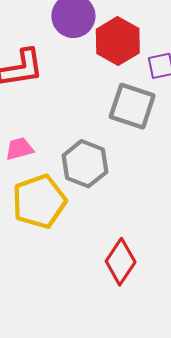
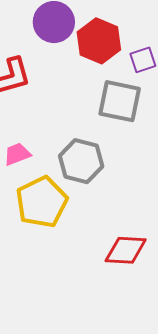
red diamond: (121, 262) -> (126, 250), turned 66

